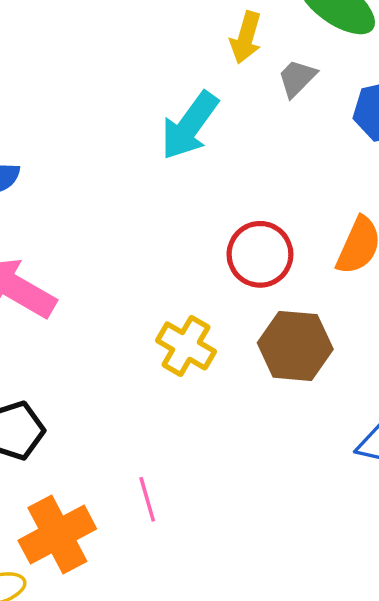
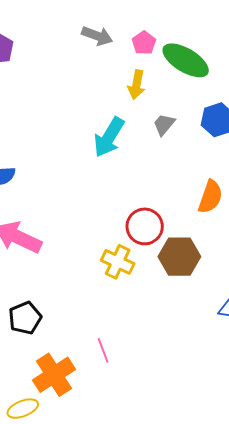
gray trapezoid: (297, 78) -> (164, 124), moved
red circle: (260, 254) -> (145, 226), moved

